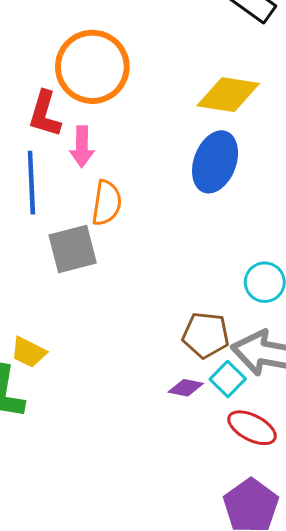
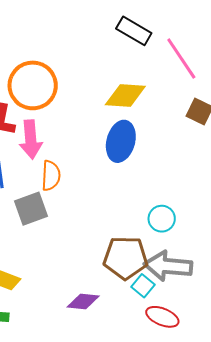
pink arrow: (82, 147) -> (31, 139), size x1.4
brown pentagon: (206, 335) -> (125, 258), size x1.4
purple diamond: (186, 388) -> (83, 302), moved, size x1.4

